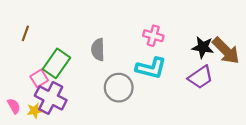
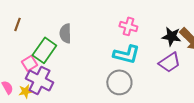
gray semicircle: (98, 50) -> (65, 33), moved
gray circle: (119, 88) -> (119, 82), moved

